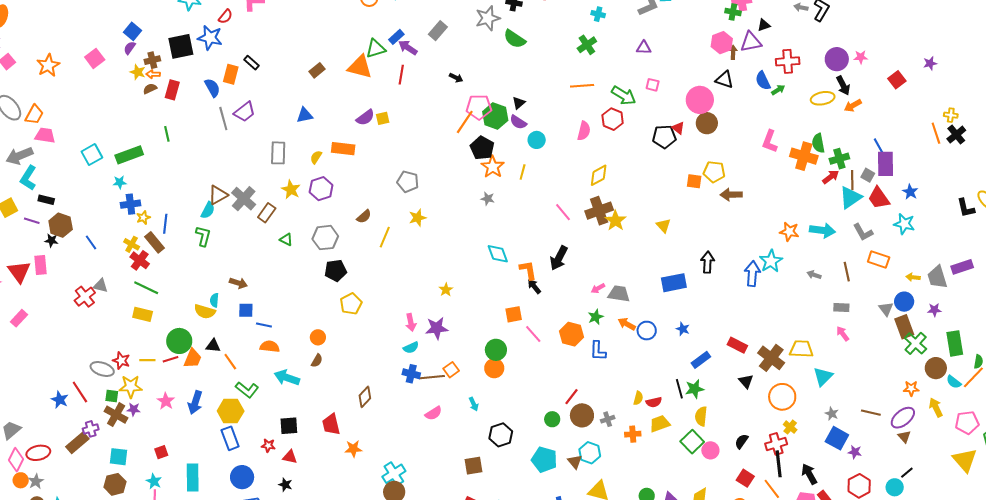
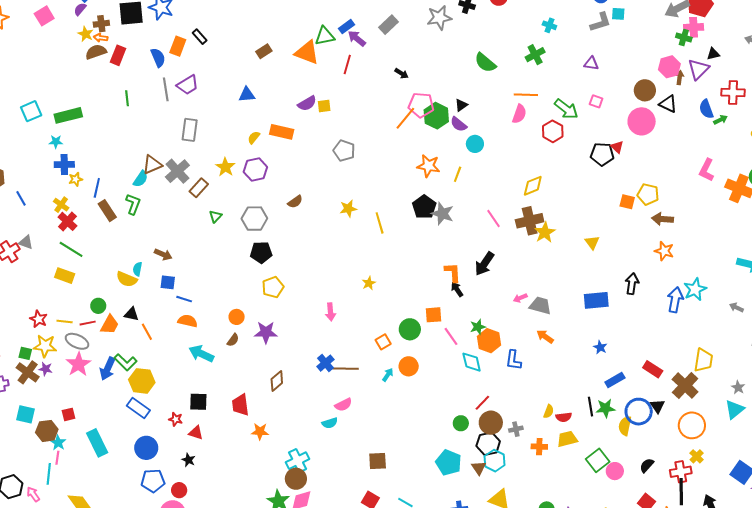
green semicircle: (515, 39) -> (485, 63), moved
purple triangle: (751, 42) -> (698, 69), turned -40
brown semicircle: (150, 89) -> (96, 52), size x1.5
brown circle: (707, 123) -> (645, 90), moved
pink semicircle: (584, 131) -> (519, 114), moved
green line: (167, 134) -> (127, 98), moved
black pentagon: (482, 148) -> (424, 207), moved
gray rectangle: (278, 153) -> (190, 130), moved
orange star: (493, 167) -> (428, 166), turned -30
gray pentagon: (408, 182) -> (344, 151), moved
gray star: (488, 199) -> (442, 214), moved, size x1.6
orange star: (789, 232) -> (664, 251), moved
yellow line: (385, 237) -> (380, 223), moved, turned -45
green triangle: (286, 240) -> (215, 216), turned 40
brown rectangle: (155, 242) -> (107, 211), moved
cyan diamond: (498, 254) -> (472, 362), moved
green star: (596, 317) -> (478, 327), moved
purple star: (437, 328) -> (266, 332), moved
blue circle: (647, 331) -> (639, 412), moved, size x1.4
green circle: (179, 341) -> (98, 306), size x0.6
cyan semicircle: (411, 348) -> (330, 423), moved
yellow trapezoid: (801, 349) -> (704, 360), moved, turned 90
green circle: (496, 350) -> (410, 329), moved
gray ellipse: (102, 369) -> (77, 341), moved
orange square: (451, 370) -> (383, 342), moved
blue cross: (411, 374) -> (326, 363), turned 30
green L-shape: (247, 390) -> (125, 362), moved
pink star: (166, 401) -> (78, 364), size x1.4
cyan arrow: (474, 404) -> (388, 375), moved, turned -128
gray star: (832, 414) -> (738, 387), moved
yellow semicircle: (701, 416) -> (625, 426), moved
black hexagon: (501, 435) -> (488, 444), moved
blue rectangle: (230, 438) -> (138, 408), turned -40
cyan rectangle: (193, 477) -> (97, 443), turned -32
brown hexagon: (115, 484) -> (47, 431), moved

